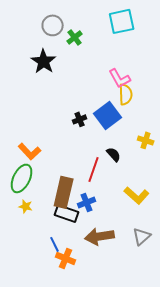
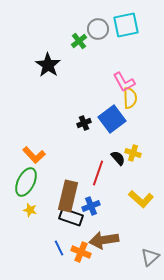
gray circle: (53, 25) -> (98, 29), moved
yellow cross: (146, 140) -> (133, 153), moved
gray triangle: (142, 236) -> (150, 257), moved
orange cross: (66, 258) -> (81, 252), moved

